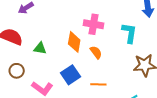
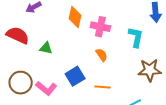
orange diamond: (74, 42) -> (75, 17), moved
brown circle: (17, 71) -> (21, 83), moved, size x1.5

